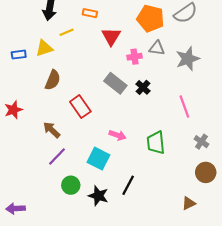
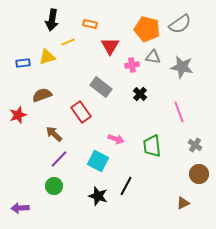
gray star: (188, 59) -> (182, 67), turned 30
brown semicircle: (53, 80) -> (42, 95), moved, turned -132
gray rectangle: (115, 83) -> (101, 87), moved
green circle: (71, 185) -> (54, 186), moved

